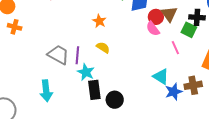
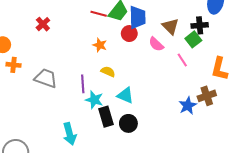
red circle: (156, 17) -> (129, 34), moved
green square: (189, 30) -> (193, 39), turned 35
gray trapezoid: (58, 55) -> (46, 78), moved
cyan triangle: (161, 77) -> (125, 95), moved
cyan arrow: (46, 91) -> (70, 134), moved

